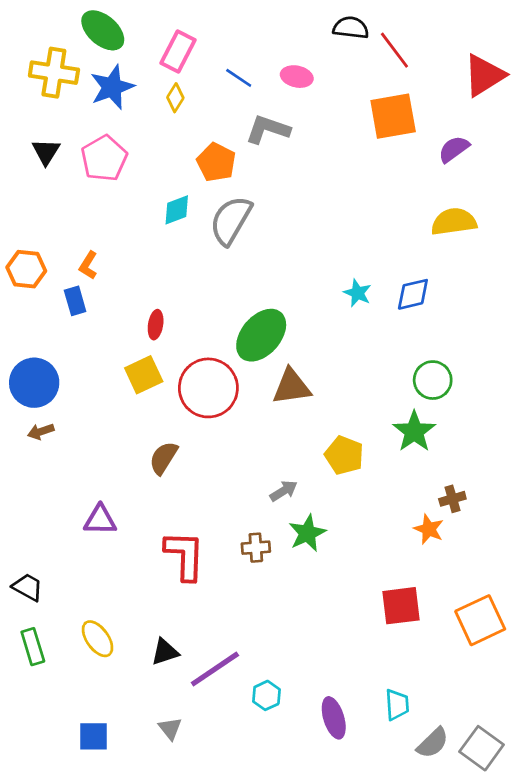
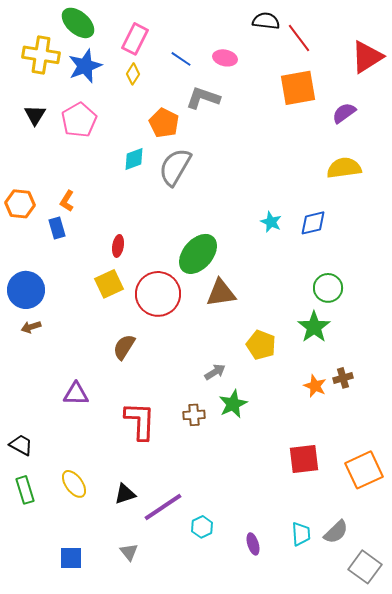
orange star: (429, 529) -> (315, 386), moved
purple ellipse: (334, 718) -> (253, 544), size x0.7
gray semicircle: (433, 743) -> (336, 532), moved

